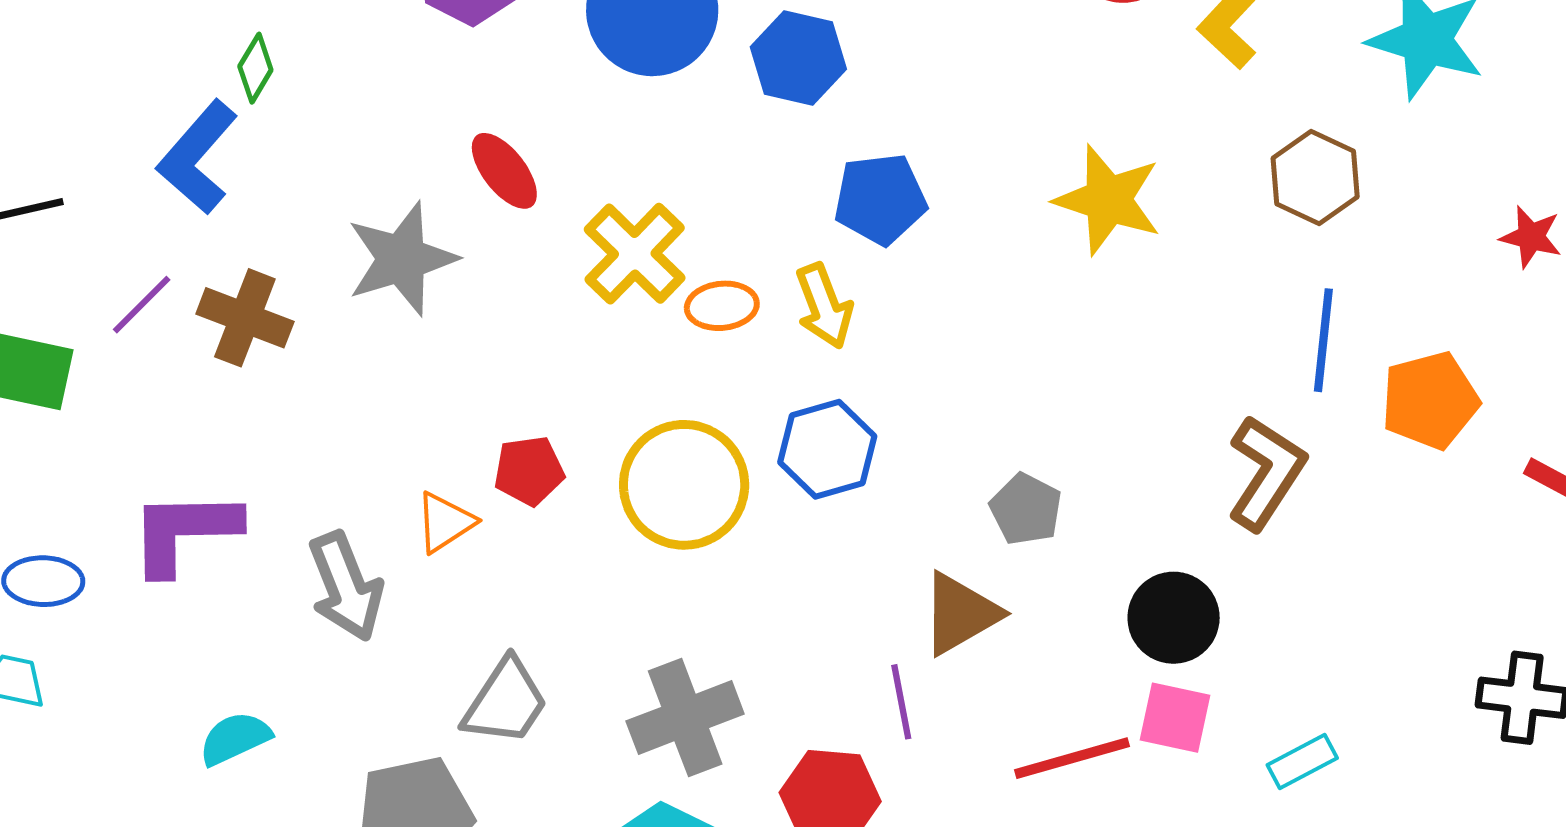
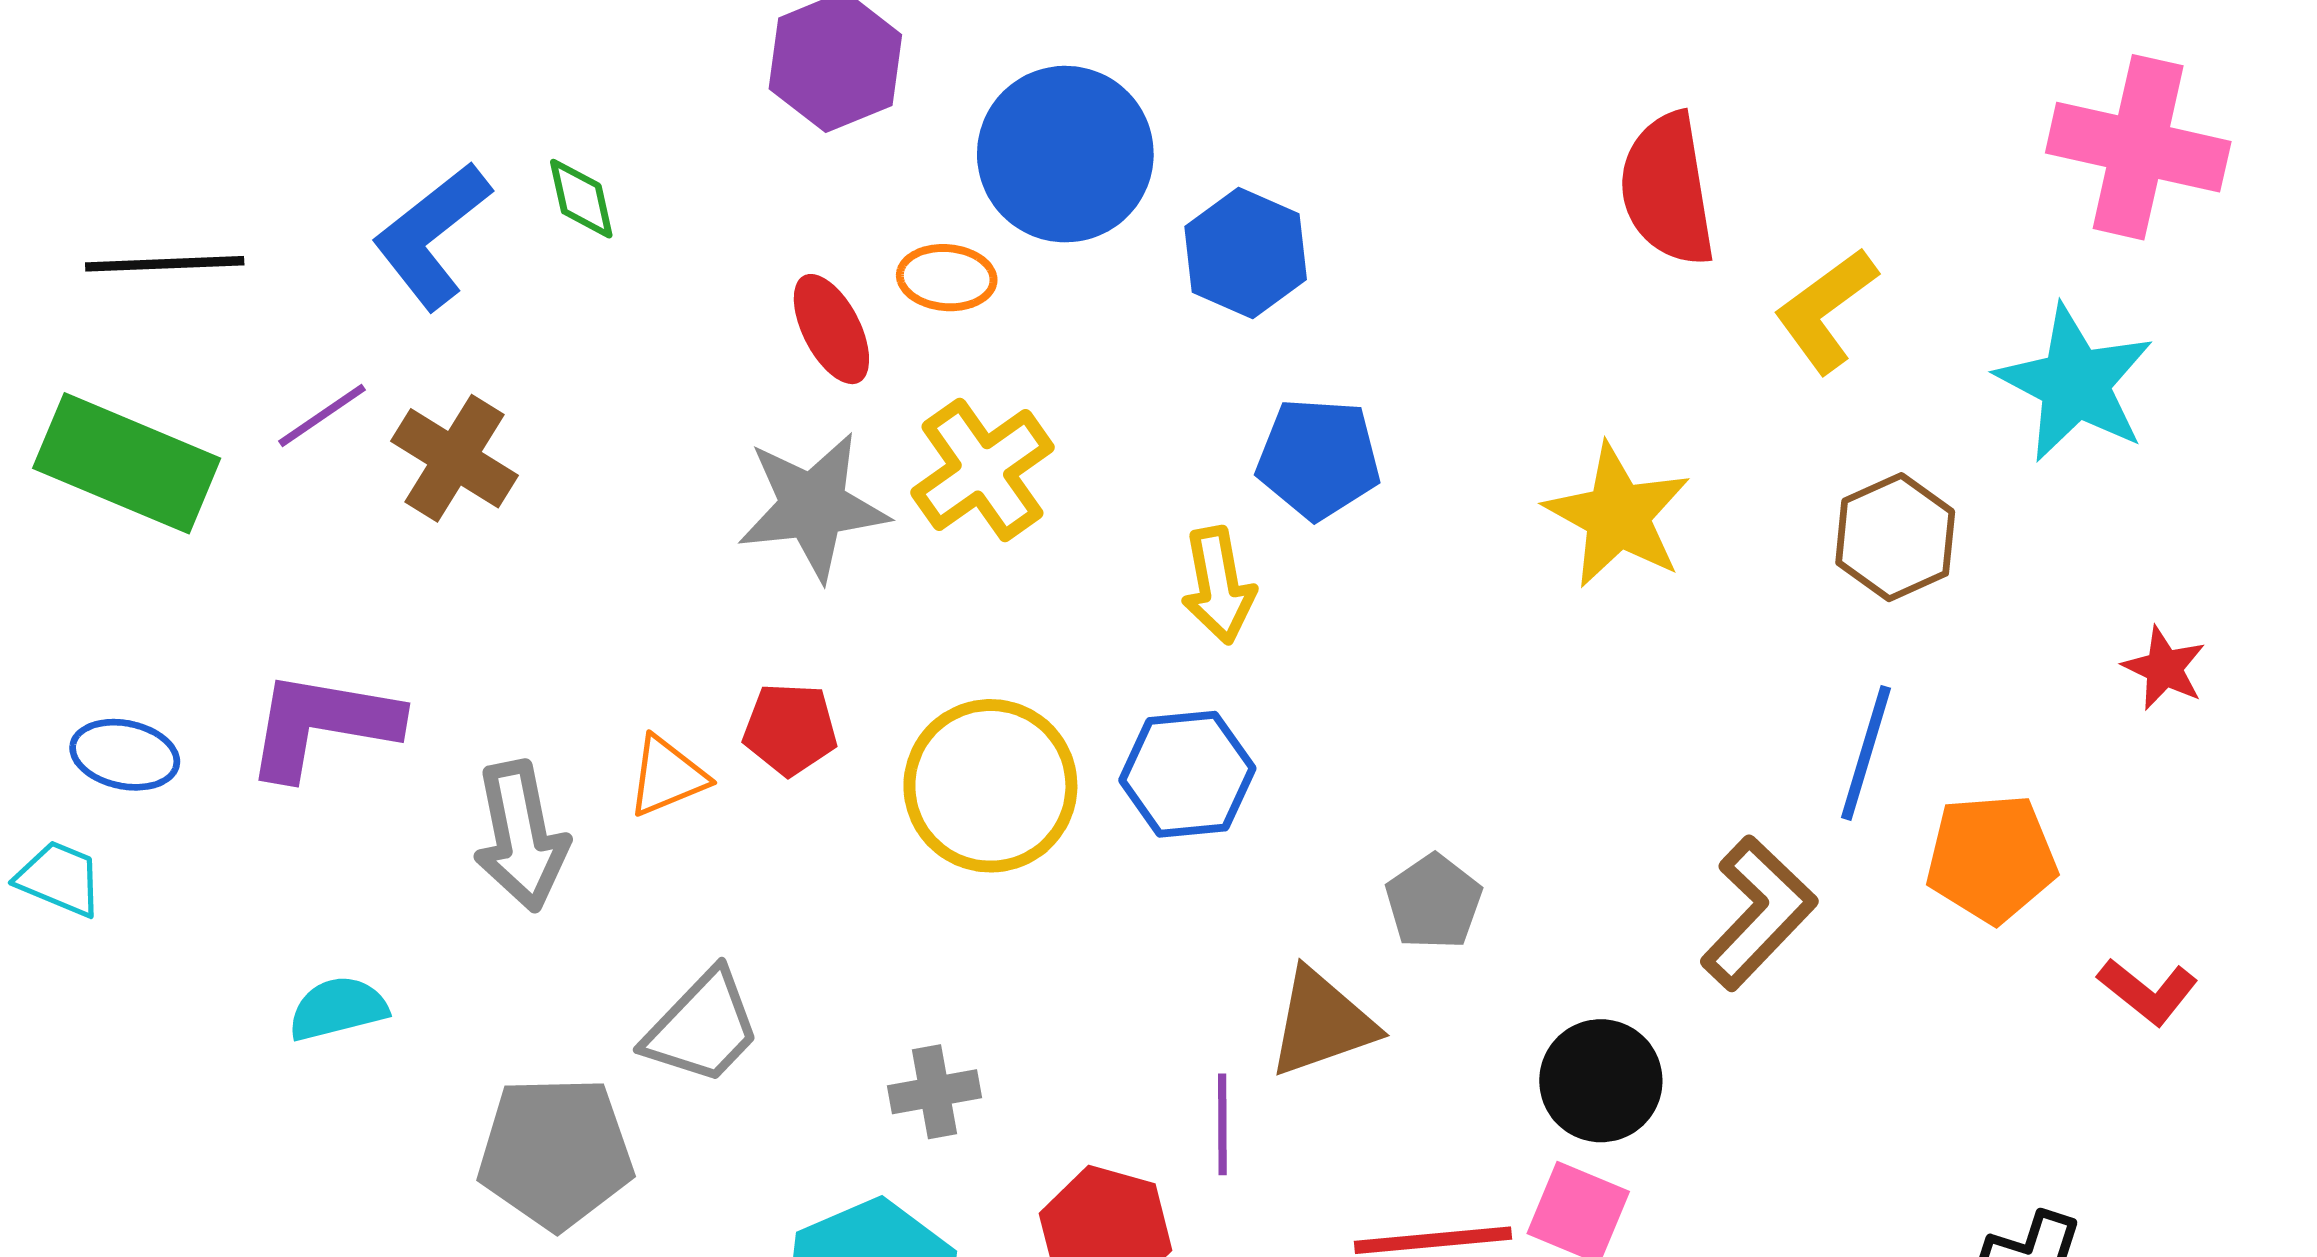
green diamond: (255, 68) -> (581, 199), moved, turned -54
gray star: (402, 259) -> (813, 506), moved
orange ellipse: (722, 306) -> (947, 278), moved
gray cross: (685, 717) -> (935, 1092), size x0.6

